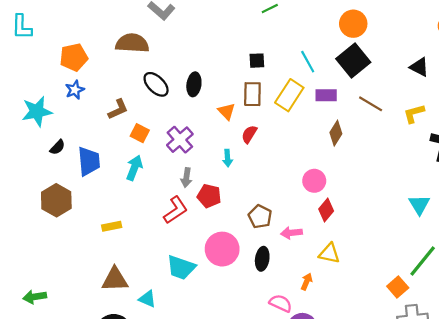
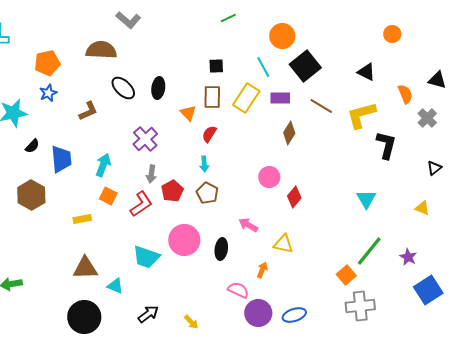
orange circle: (353, 24) -> (282, 36), moved
yellow L-shape: (414, 114) -> (361, 115), size x1.5
orange square: (140, 133) -> (108, 196), moved
cyan arrow: (228, 158) -> (204, 164), moved
red pentagon: (209, 196) -> (172, 191), turned 30
red diamond: (326, 210) -> (294, 197), moved
brown pentagon: (260, 217) -> (207, 193), moved
pink arrow: (291, 233) -> (248, 225), turned 36

